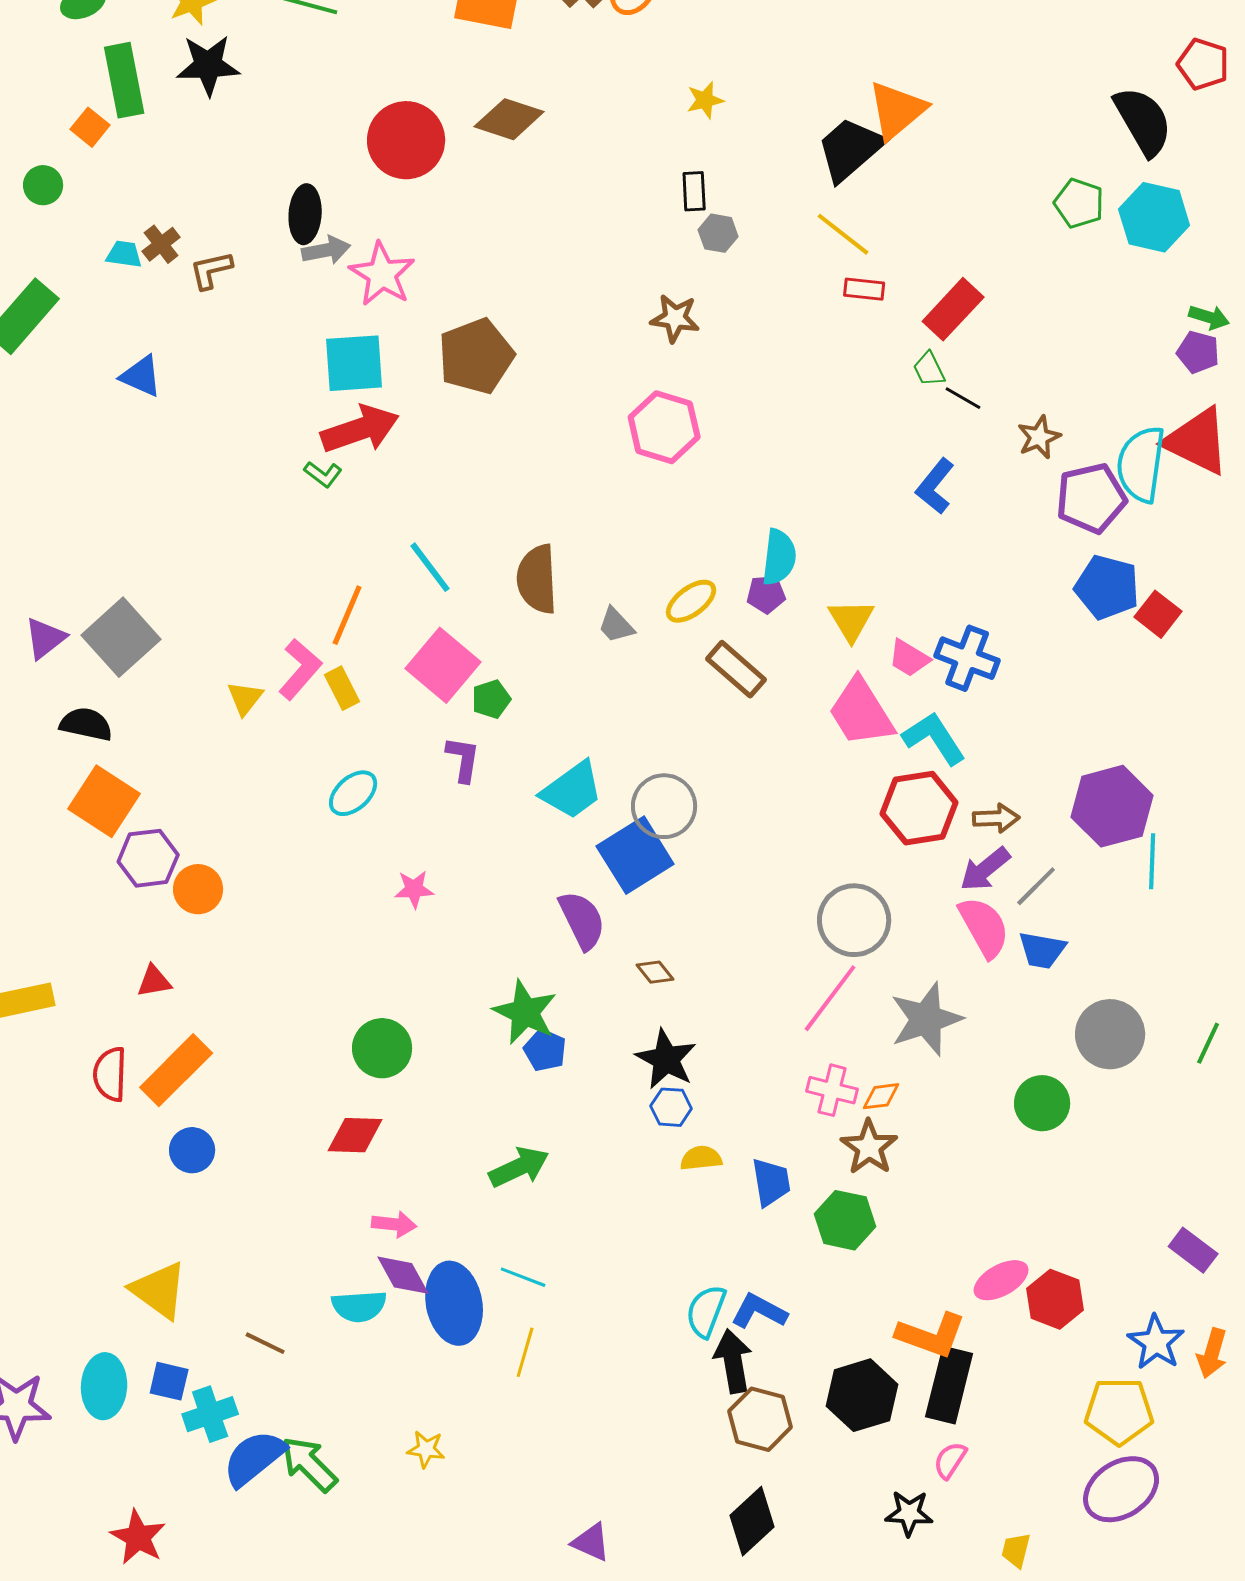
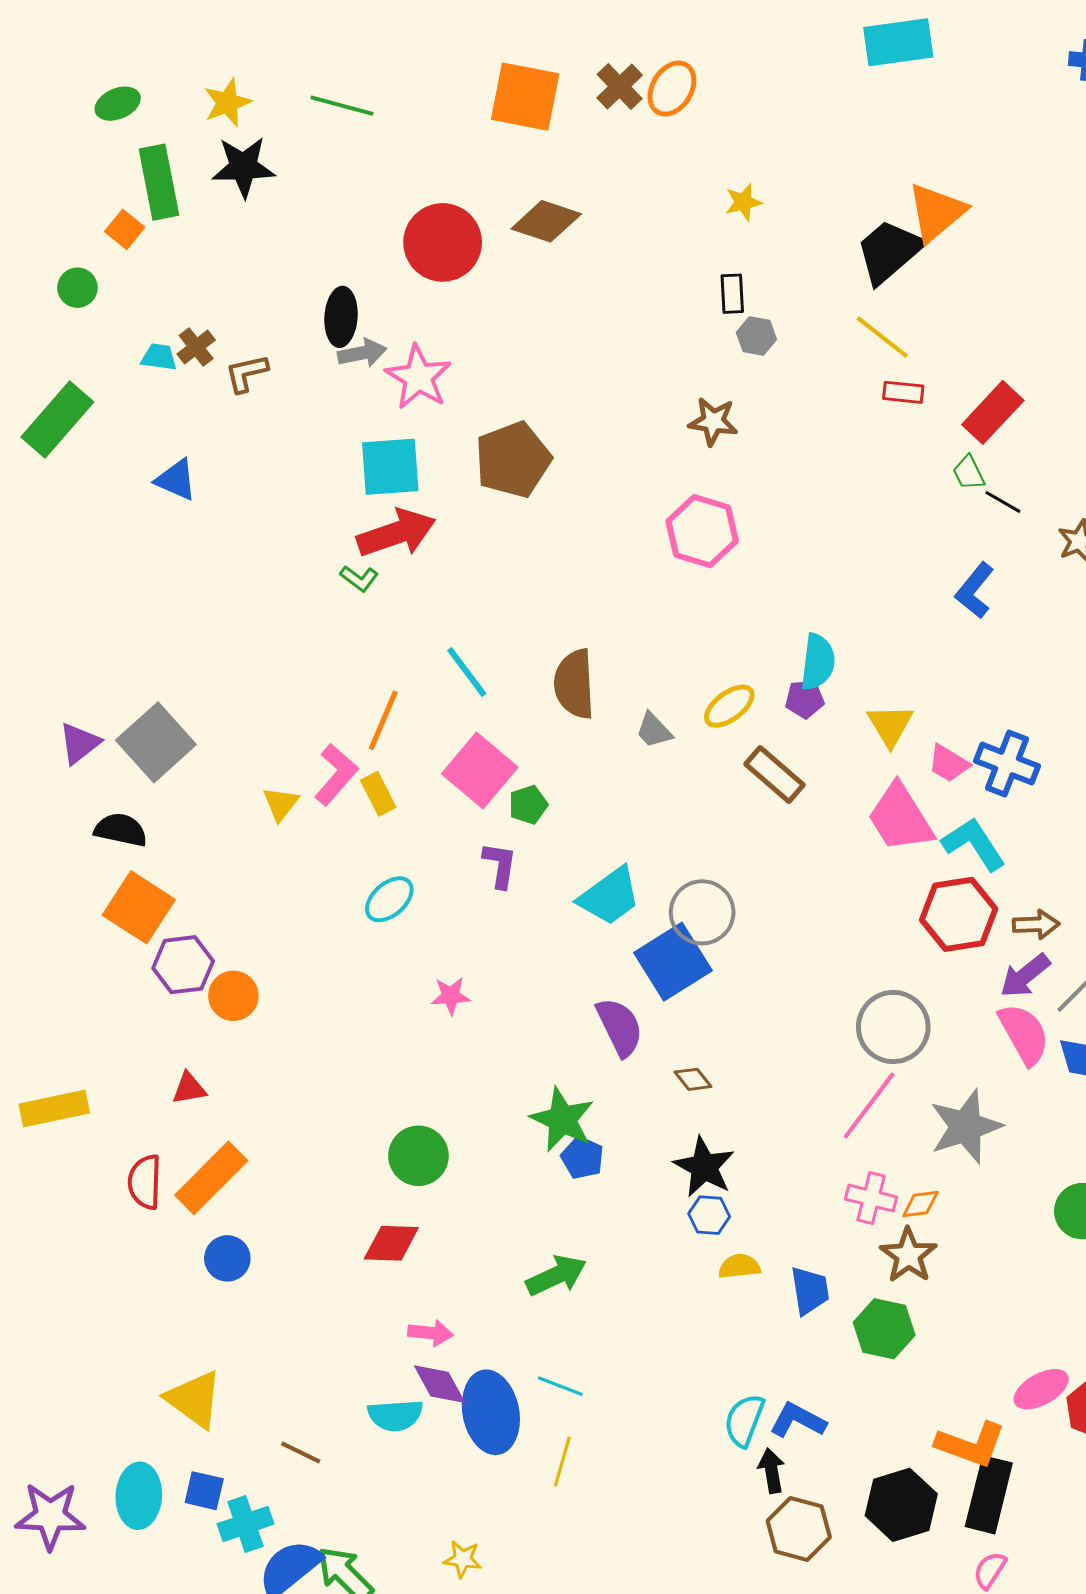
black arrow: (733, 1361) -> (772, 1471), size x0.7

